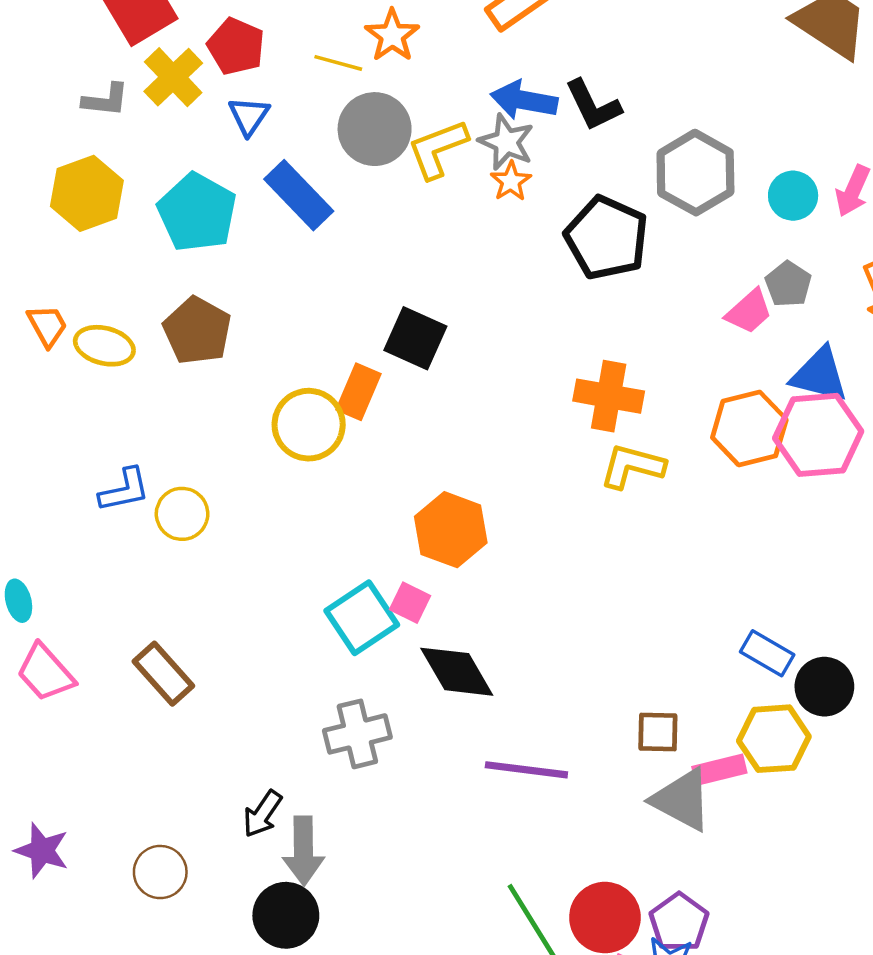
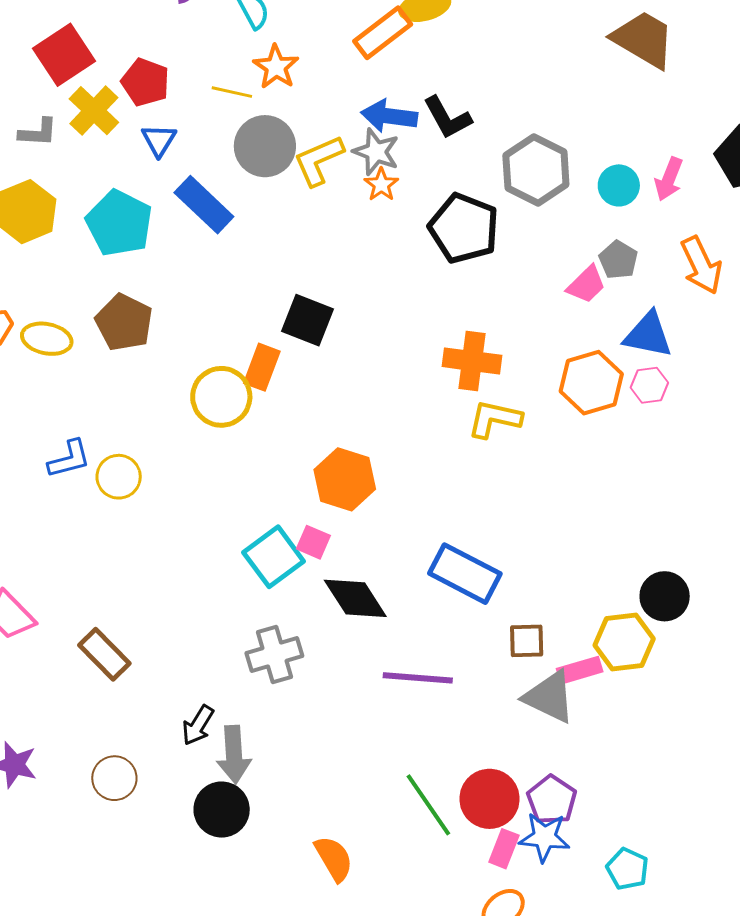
pink hexagon: (818, 435) -> (649, 385), size x0.5
blue rectangle: (767, 653) -> (465, 574), moved, size x1.6
brown rectangle: (163, 674) -> (104, 654), moved

